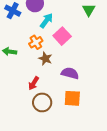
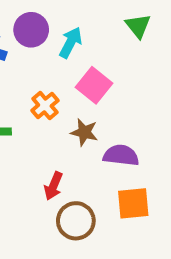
cyan arrow: (46, 21) -> (71, 43), moved
brown star: (45, 59) -> (84, 132), moved

